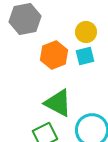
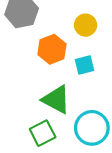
cyan square: (85, 56) -> (84, 65), moved

